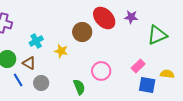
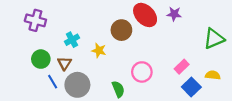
green triangle: (157, 35) -> (214, 39), moved
brown triangle: (29, 63) -> (64, 63), turned 32
gray circle: (41, 83) -> (77, 85), size x1.5
blue square: (147, 85) -> (191, 87), turned 36

